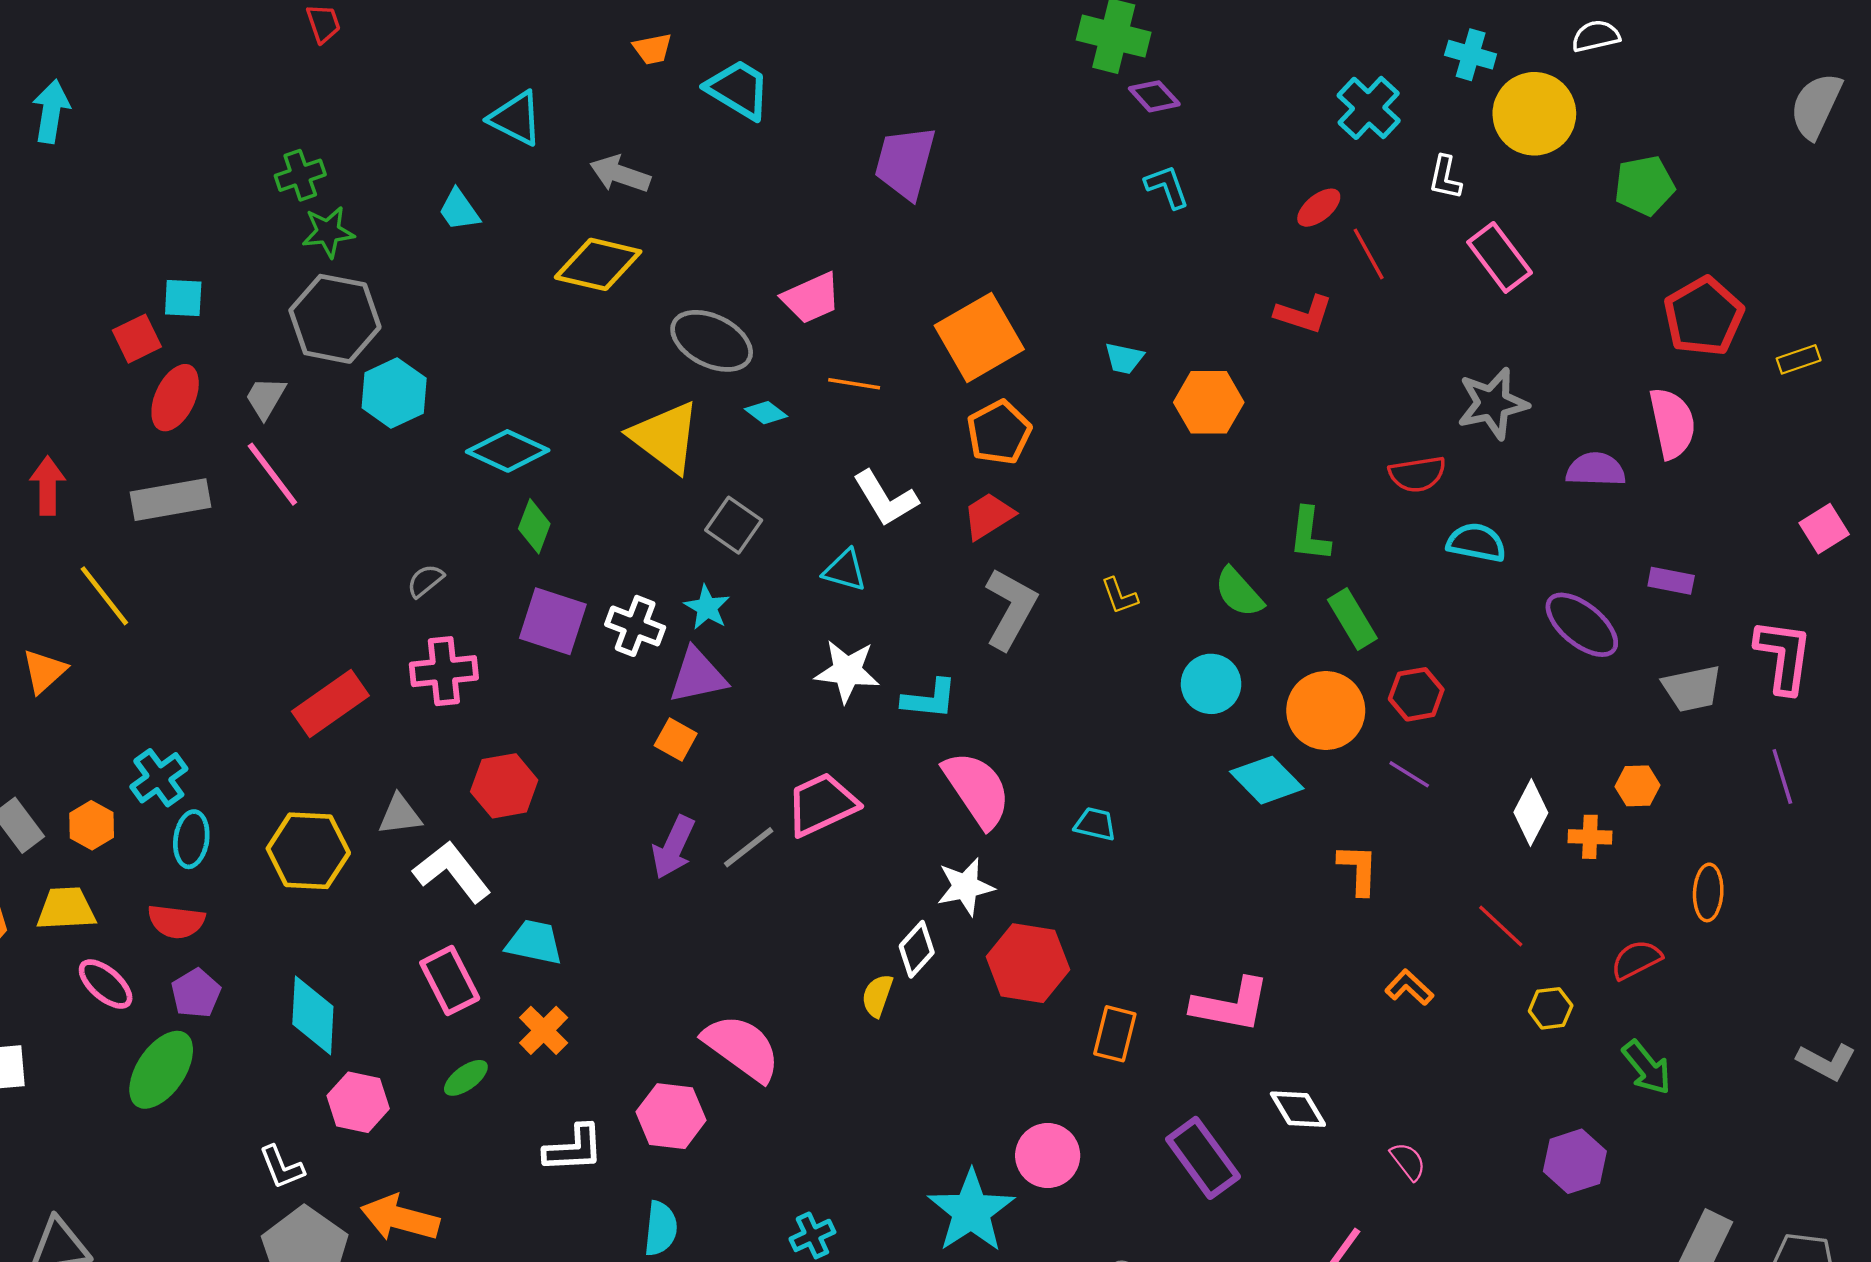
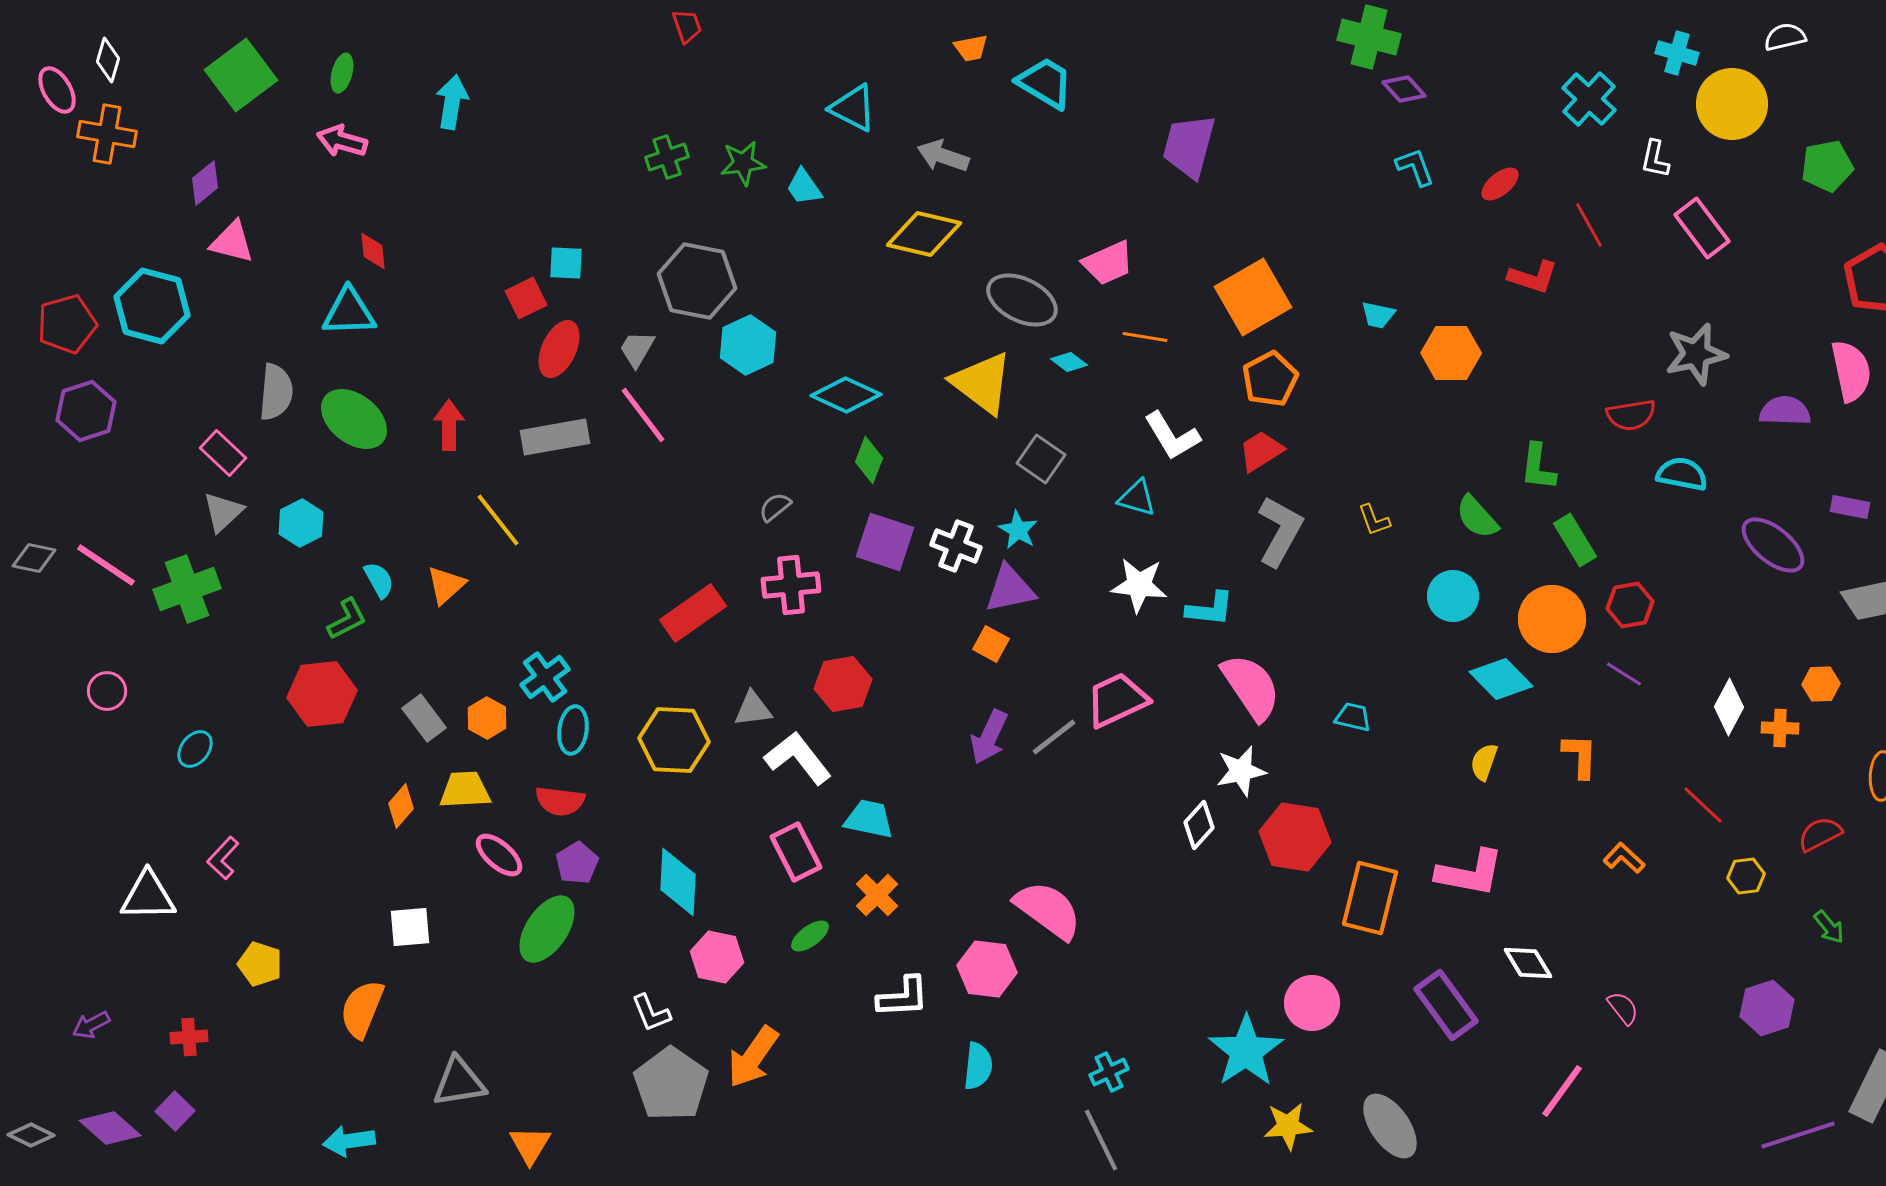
red ellipse: (1319, 208) -> (1500, 184), moved
green star: (328, 232) -> (743, 163), moved
yellow semicircle: (877, 996) -> (1484, 762), moved
orange rectangle: (1115, 1034) -> (1370, 898), size x1.5
green arrow: (1647, 1067) -> (1829, 927), size x0.7
orange arrow: (400, 1218) -> (753, 1057), turned -70

